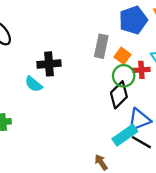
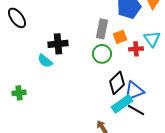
orange square: (122, 56) -> (120, 37), turned 32
green circle: (124, 76) -> (102, 54), moved
black diamond: (119, 95) -> (117, 83), moved

